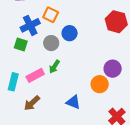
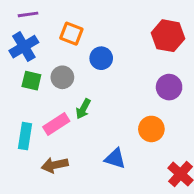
blue cross: (30, 25) -> (24, 47), moved
gray circle: (51, 43) -> (62, 77), moved
purple circle: (113, 69) -> (169, 87), moved
brown arrow: (32, 103) -> (55, 165), turned 36

